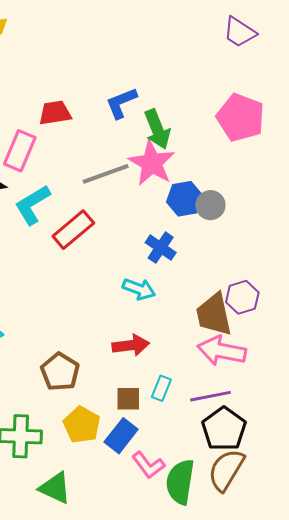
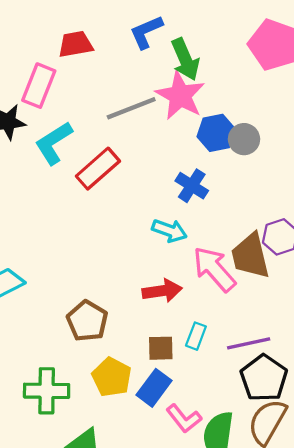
pink arrow: (222, 351) -> (214, 269), moved, turned 39

